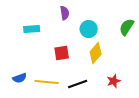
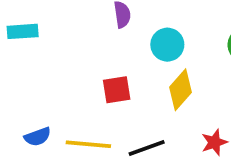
cyan rectangle: (32, 29) -> (23, 31), moved

